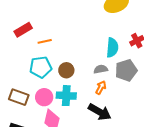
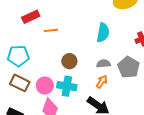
cyan semicircle: (112, 48) -> (103, 33), moved
cyan pentagon: (41, 67) -> (18, 56), moved
gray pentagon: (126, 70) -> (129, 67), turned -30

